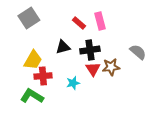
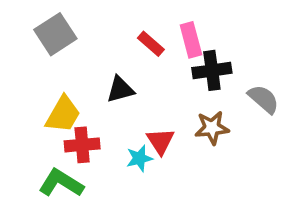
black cross: (90, 50) -> (212, 70), moved
red triangle: (93, 69) -> (160, 141), moved

